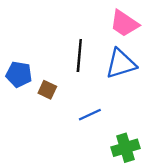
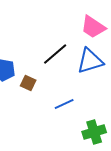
black line: (79, 55) -> (55, 54), turned 44

